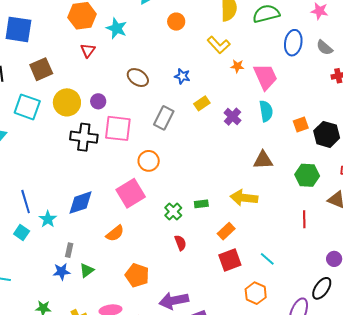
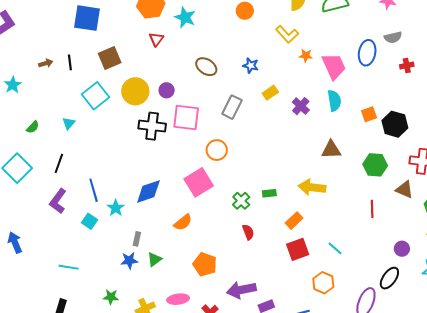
blue ellipse: (293, 43) -> (367, 53), moved
gray semicircle: (324, 48) -> (393, 37), turned -54
cyan square: (27, 107) -> (95, 96), turned 32

